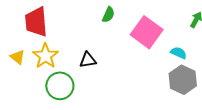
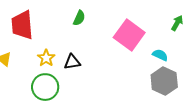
green semicircle: (108, 15) -> (79, 18), moved
yellow star: (45, 56) -> (46, 58), moved, size x0.7

